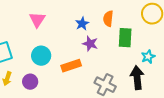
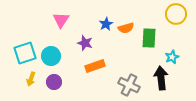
orange semicircle: (108, 19) -> (126, 28), moved, turned -112
purple star: (90, 44) -> (85, 43), moved
cyan circle: (41, 56) -> (51, 56), moved

